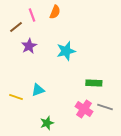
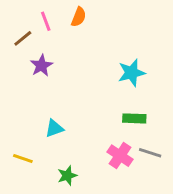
cyan star: (66, 51) -> (131, 73), moved
yellow line: (16, 97) -> (23, 158), moved

